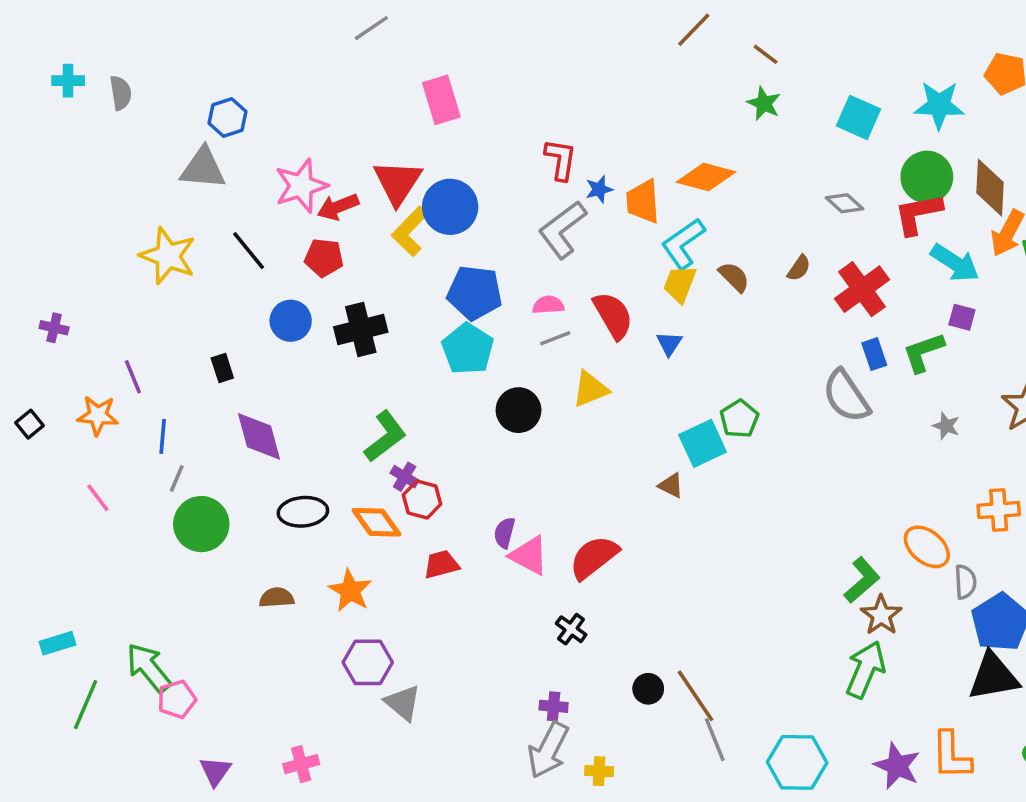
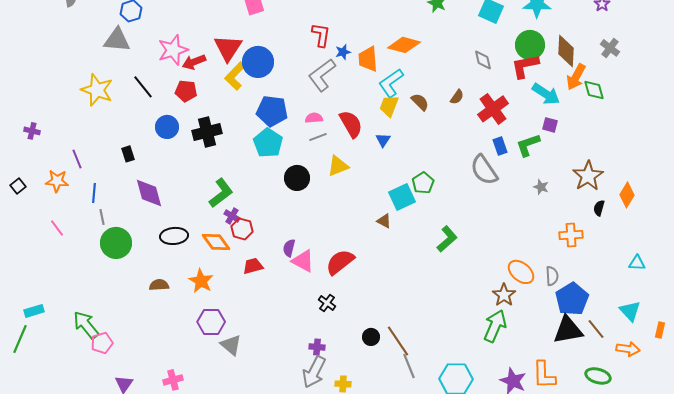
gray diamond: (844, 203) -> (483, 60), turned 35
gray line: (177, 478) -> (102, 217), turned -35
orange ellipse: (927, 547) -> (521, 272), moved
green L-shape: (862, 580) -> (447, 239), moved
green line: (86, 705) -> (20, 339), moved

